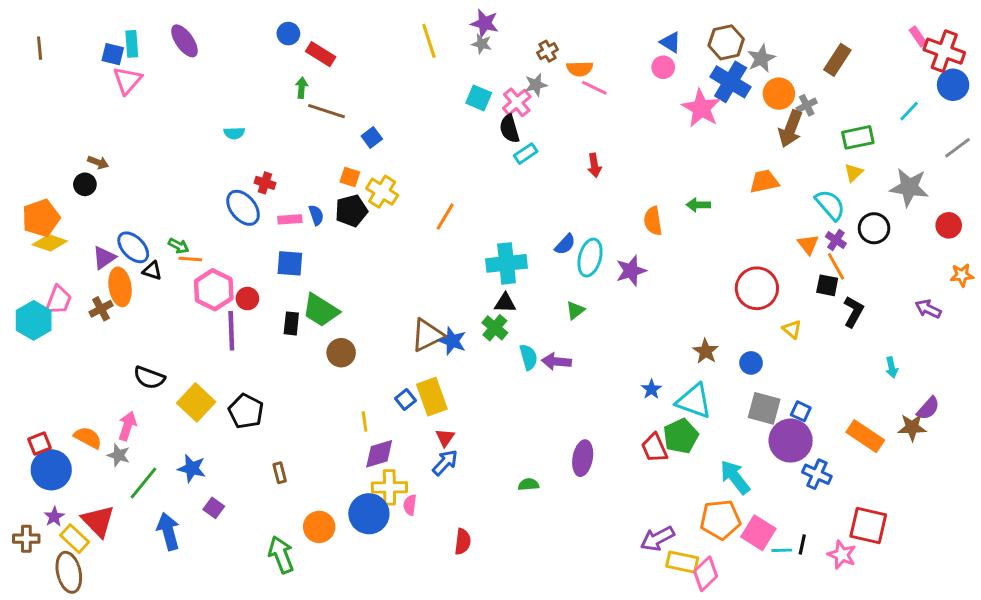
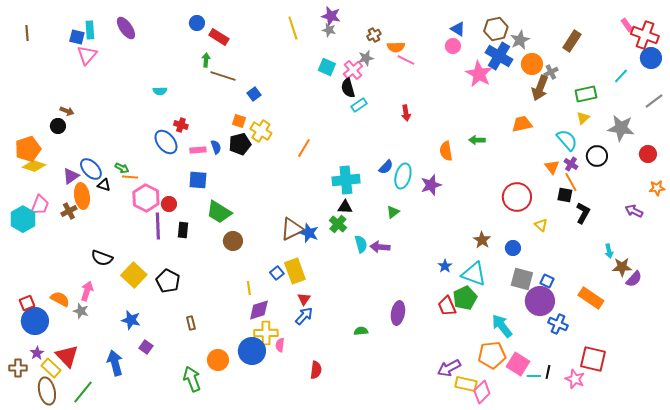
black rectangle: (291, 323) -> (183, 230), moved
brown star: (912, 427) -> (622, 267), moved
green line: (143, 483) -> (83, 392), moved

